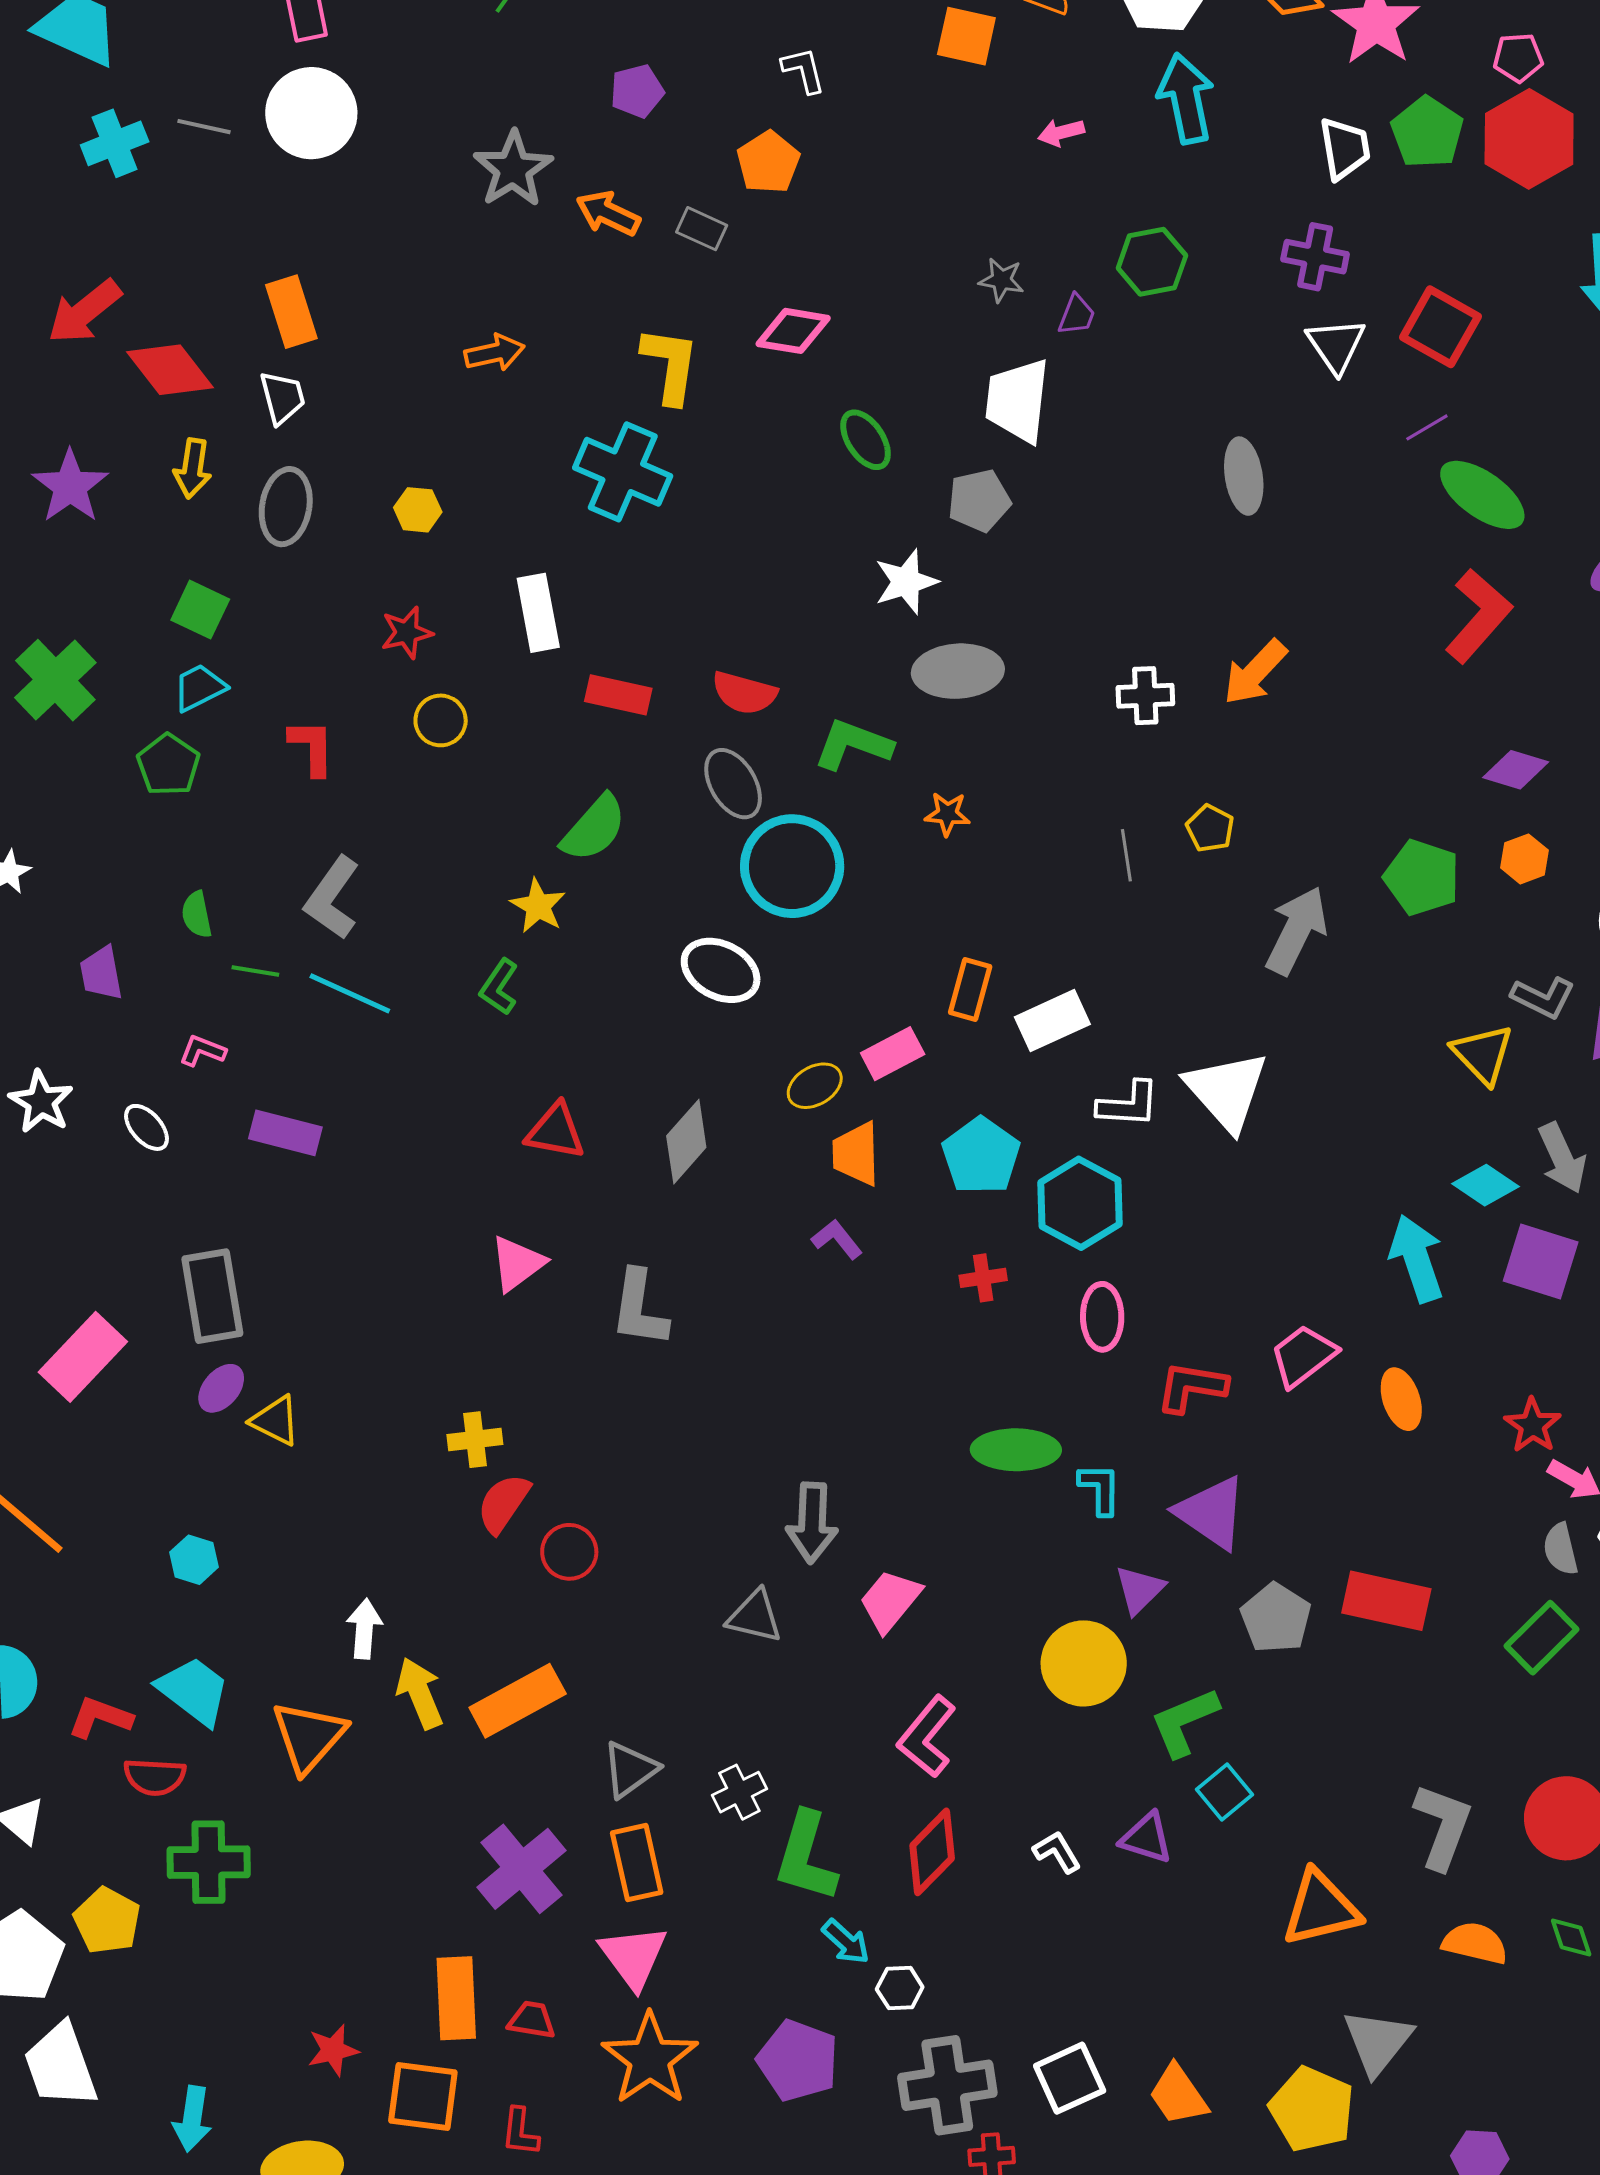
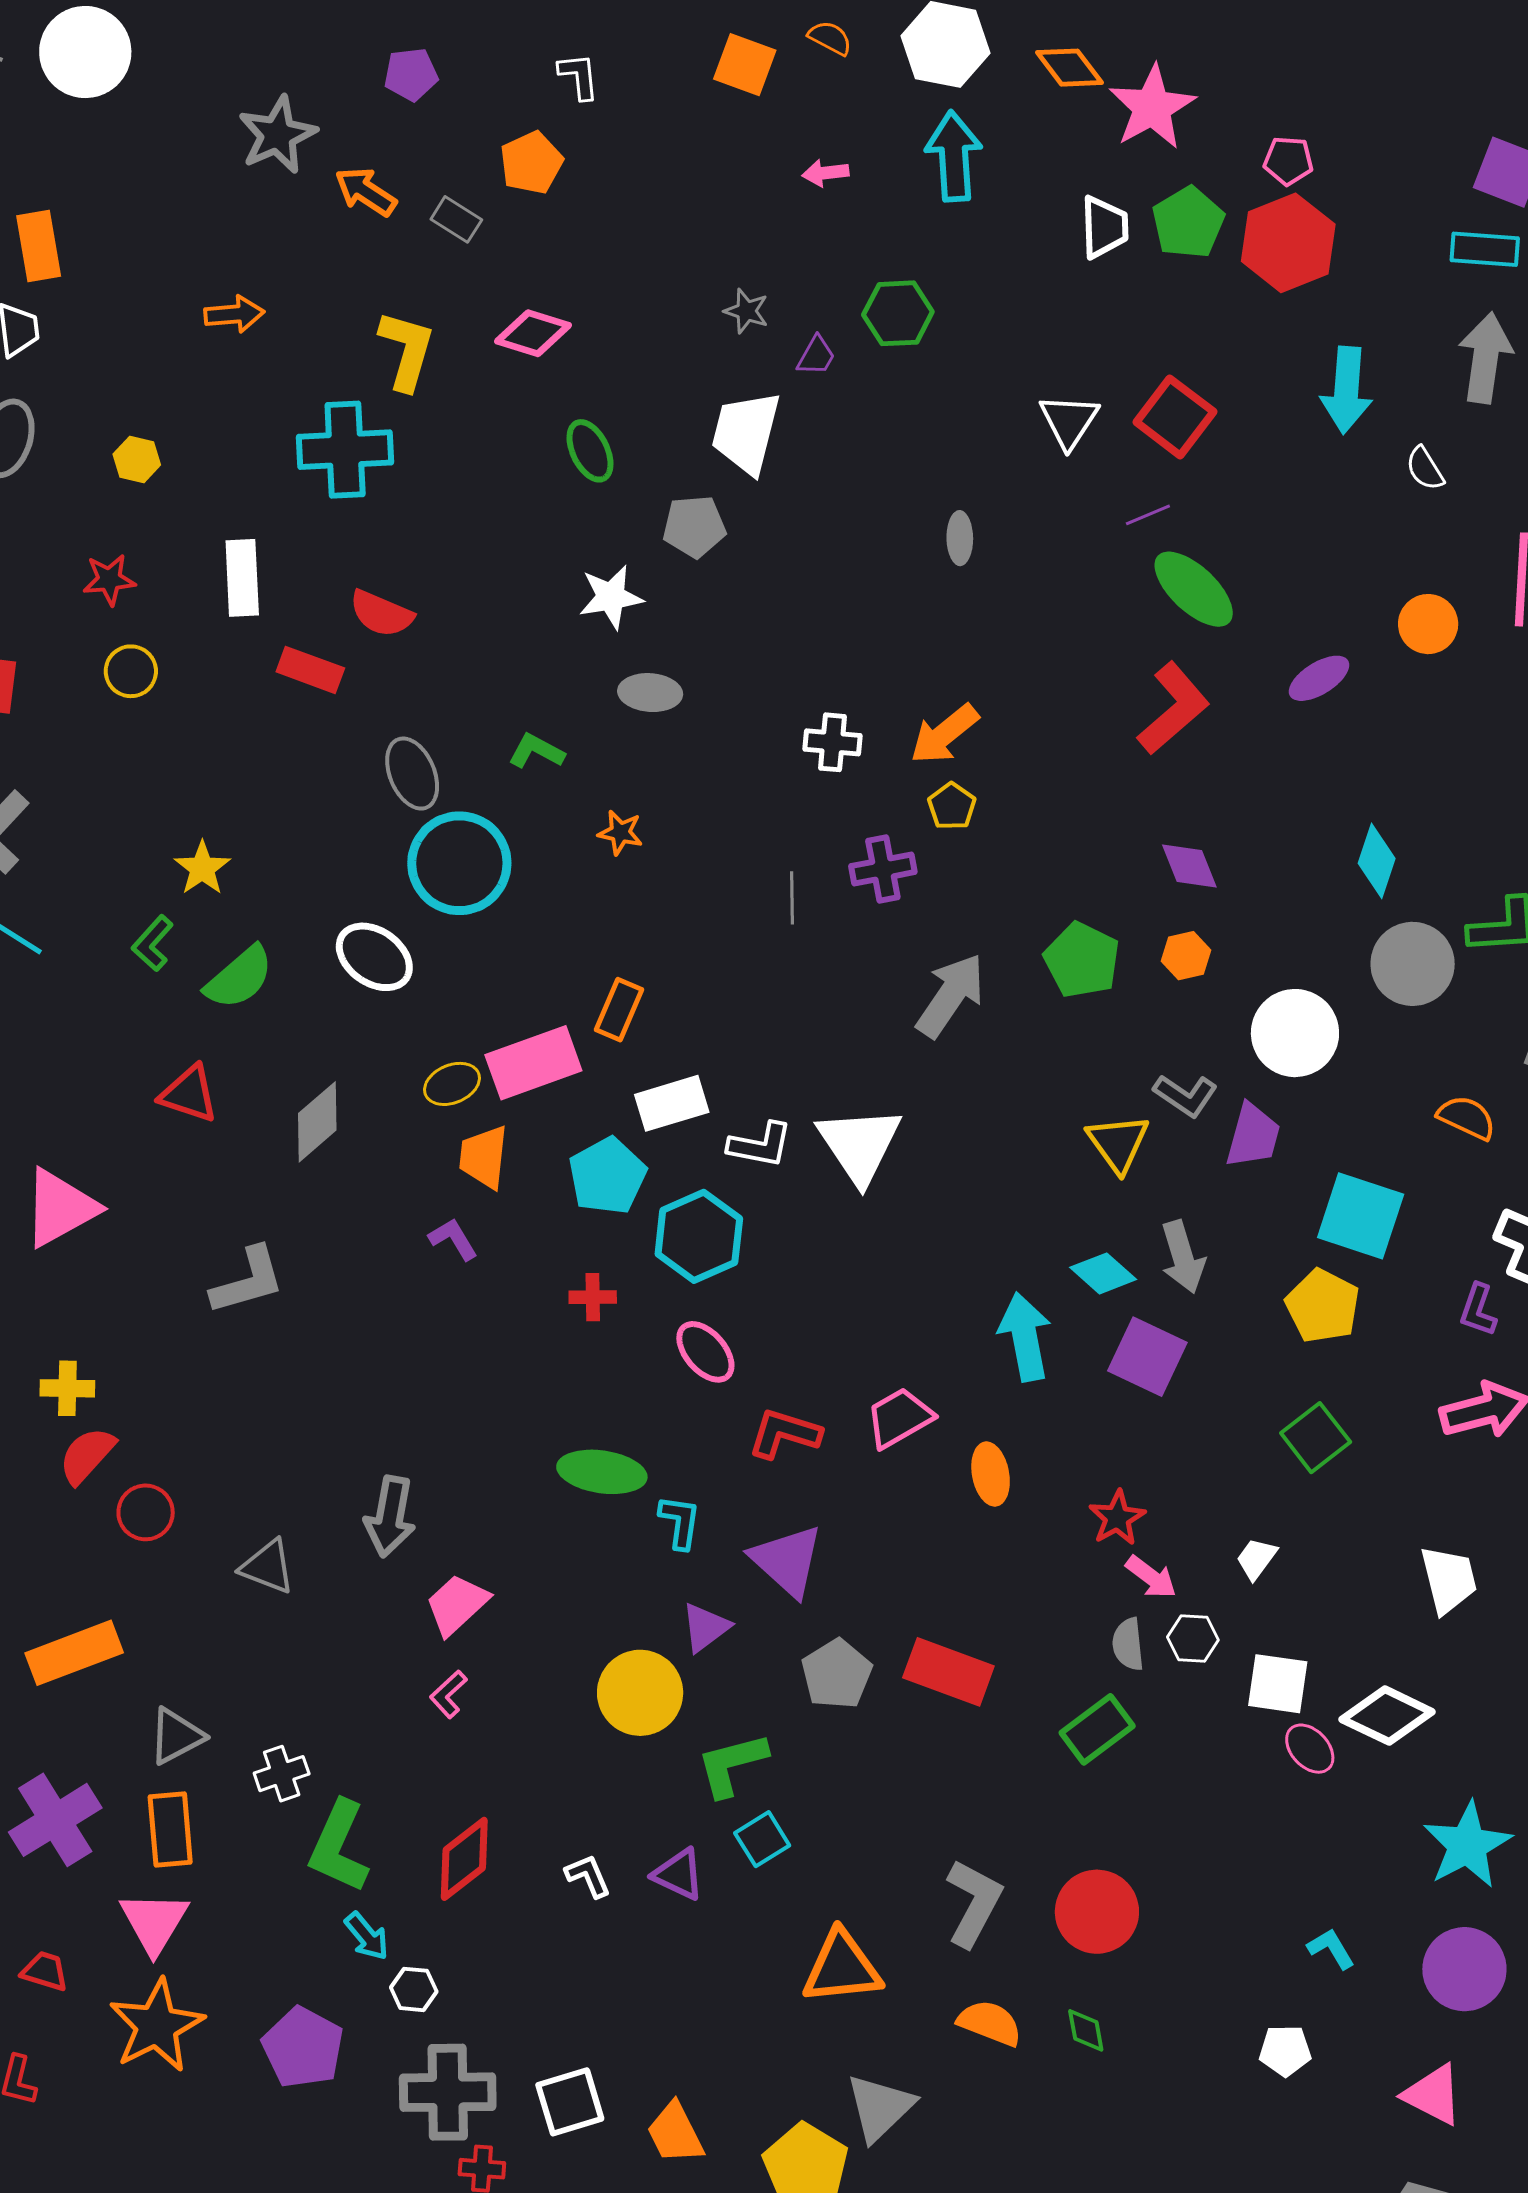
purple cross: (1315, 257) -> (883, 869), moved, turned -30
cyan cross: (623, 472) -> (345, 450), turned -34
gray ellipse: (1244, 476) -> (960, 538), size x0.7
gray ellipse: (958, 671) -> (650, 693), size x0.7
red semicircle: (744, 693) -> (381, 614), moved
green L-shape: (853, 745) -> (536, 751), size x0.7
purple diamond: (1516, 770) -> (1189, 866), turned 44
green semicircle: (594, 828) -> (239, 978), moved
yellow pentagon: (1210, 828) -> (952, 806), moved
white rectangle: (1052, 1021) -> (672, 1103), moved
pink rectangle: (893, 1054) -> (533, 1063), size x1.5
pink triangle: (517, 1264) -> (60, 1208), moved, size x1.4
gray L-shape: (639, 1308) -> (248, 1281), turned -122
pink ellipse: (1102, 1317) -> (705, 1352), turned -48
gray triangle: (755, 1616) -> (267, 1567), moved
pink L-shape: (927, 1737) -> (448, 1694), moved, size x0.6

